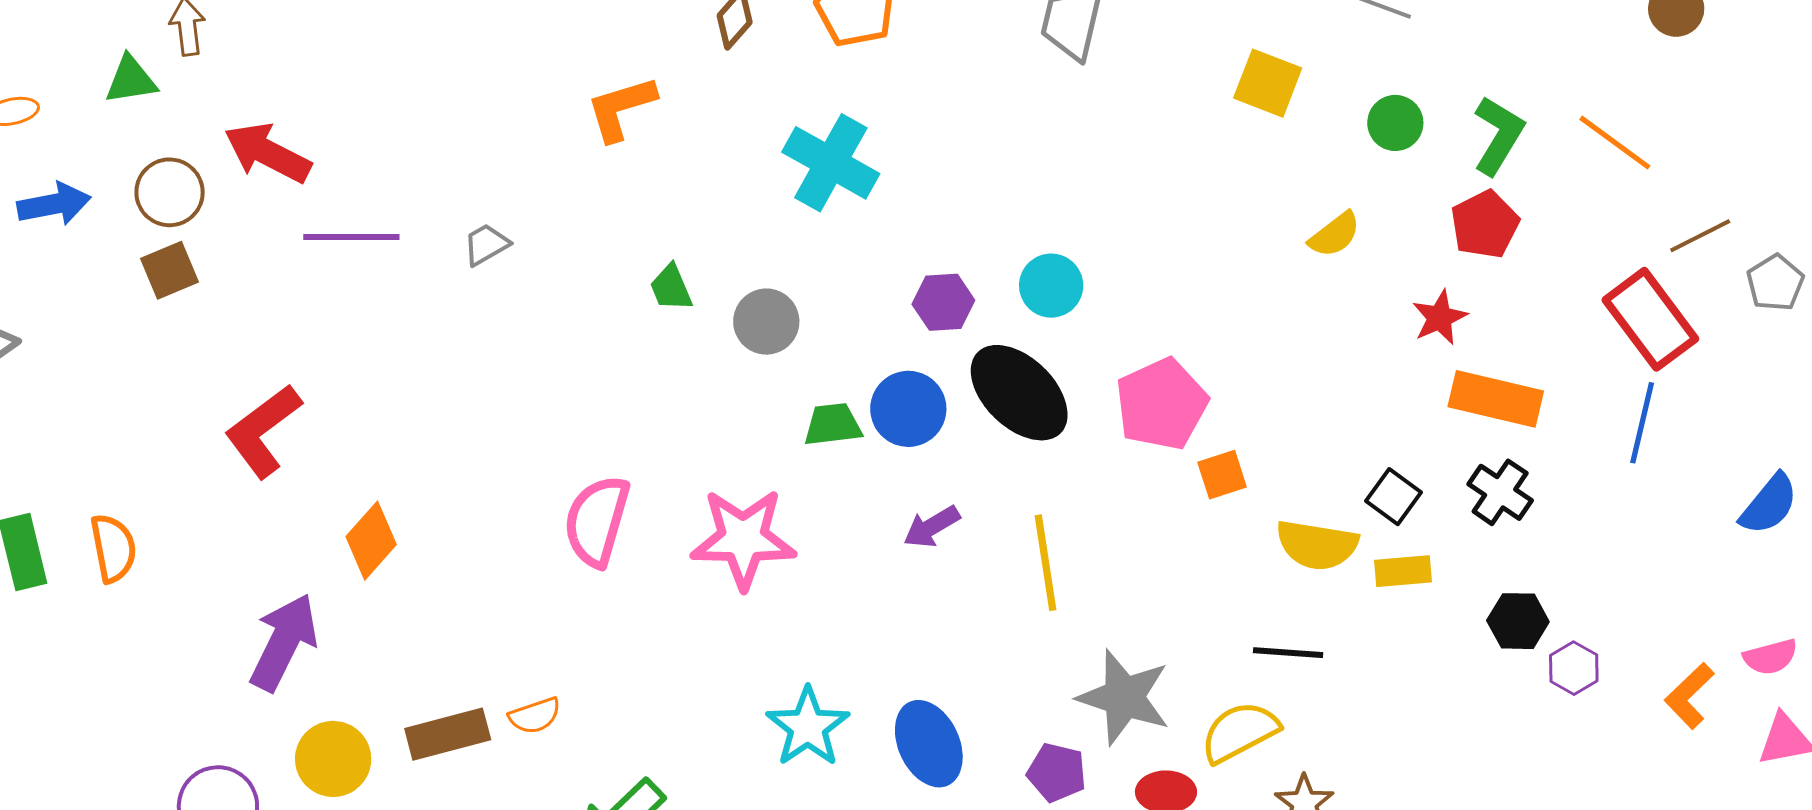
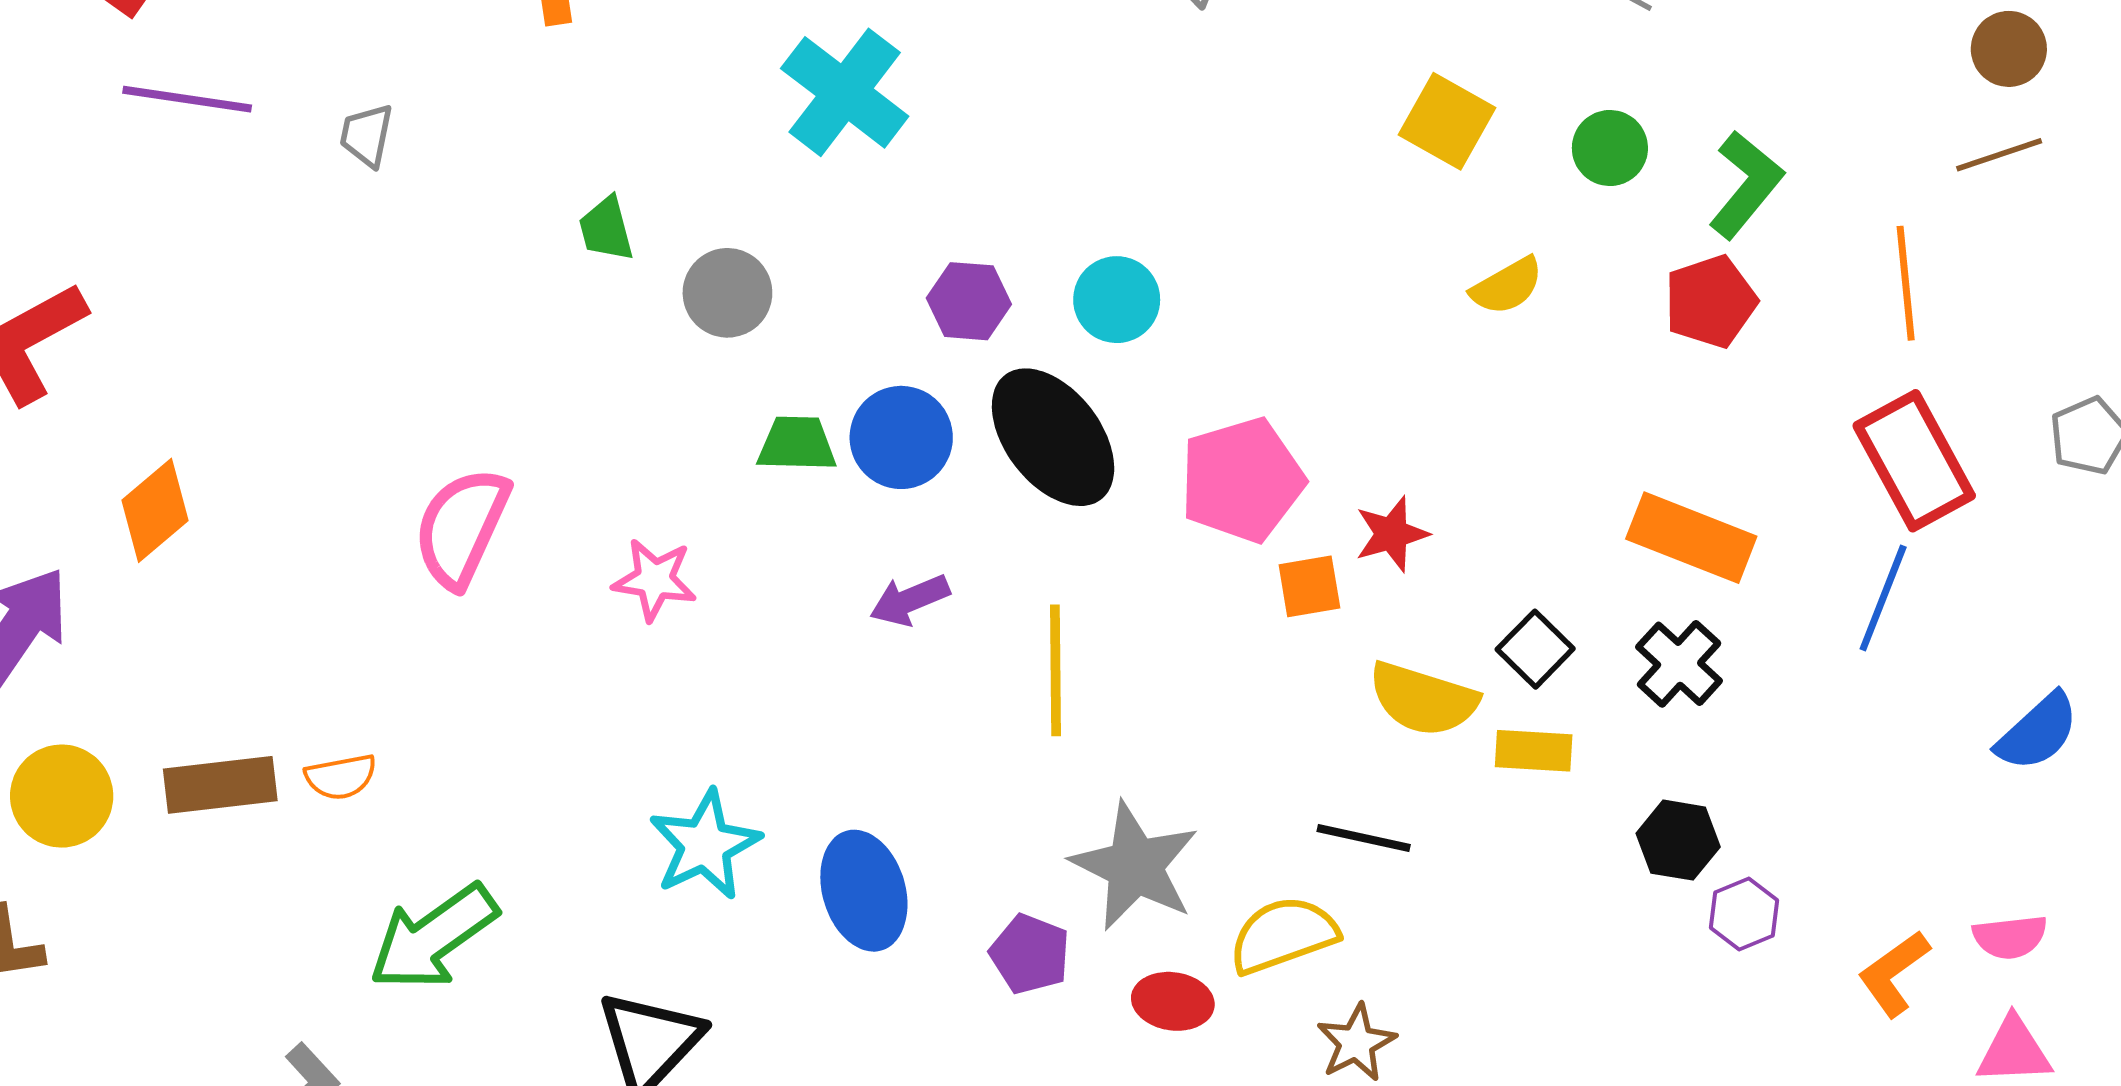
yellow square: (1268, 83) -> (1447, 121), moved
orange line: (1615, 143) -> (1906, 283), moved, turned 40
brown line: (1700, 236) -> (1999, 155), moved
gray trapezoid: (486, 244) -> (367, 135), turned -57
red star: (1440, 317) -> (1392, 534), moved
pink star: (743, 539) -> (655, 580), size x0.6

